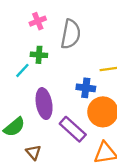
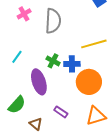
green cross: (39, 55) -> (53, 61), moved, turned 32
purple rectangle: (73, 129) -> (61, 112), moved, size x0.6

